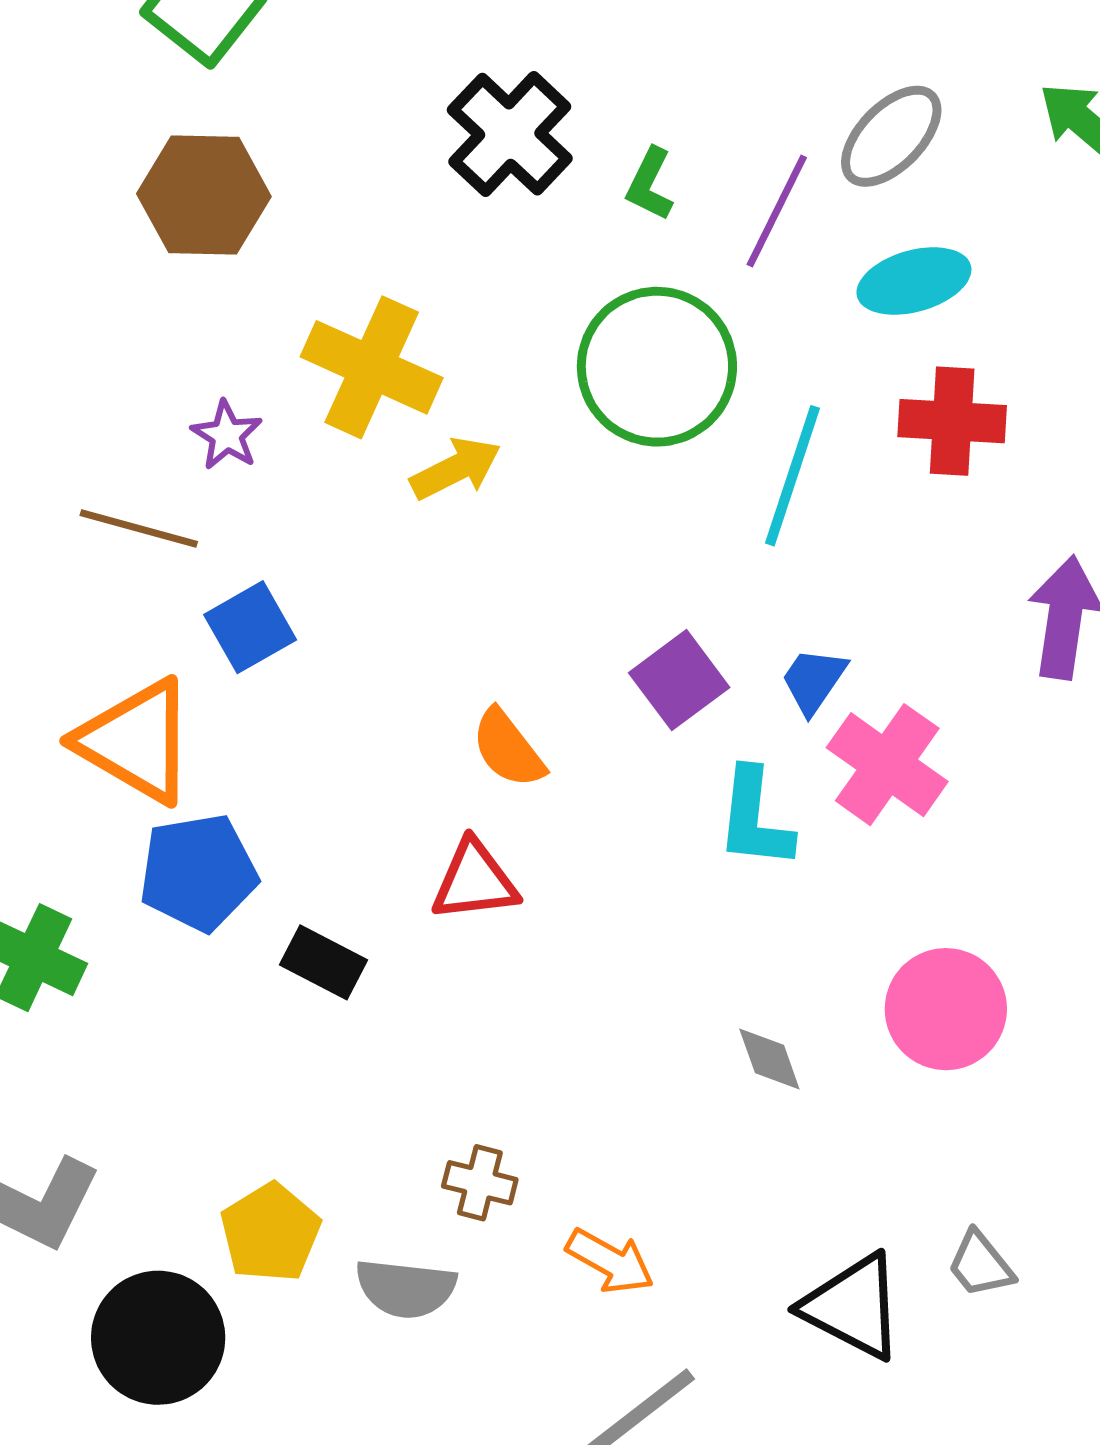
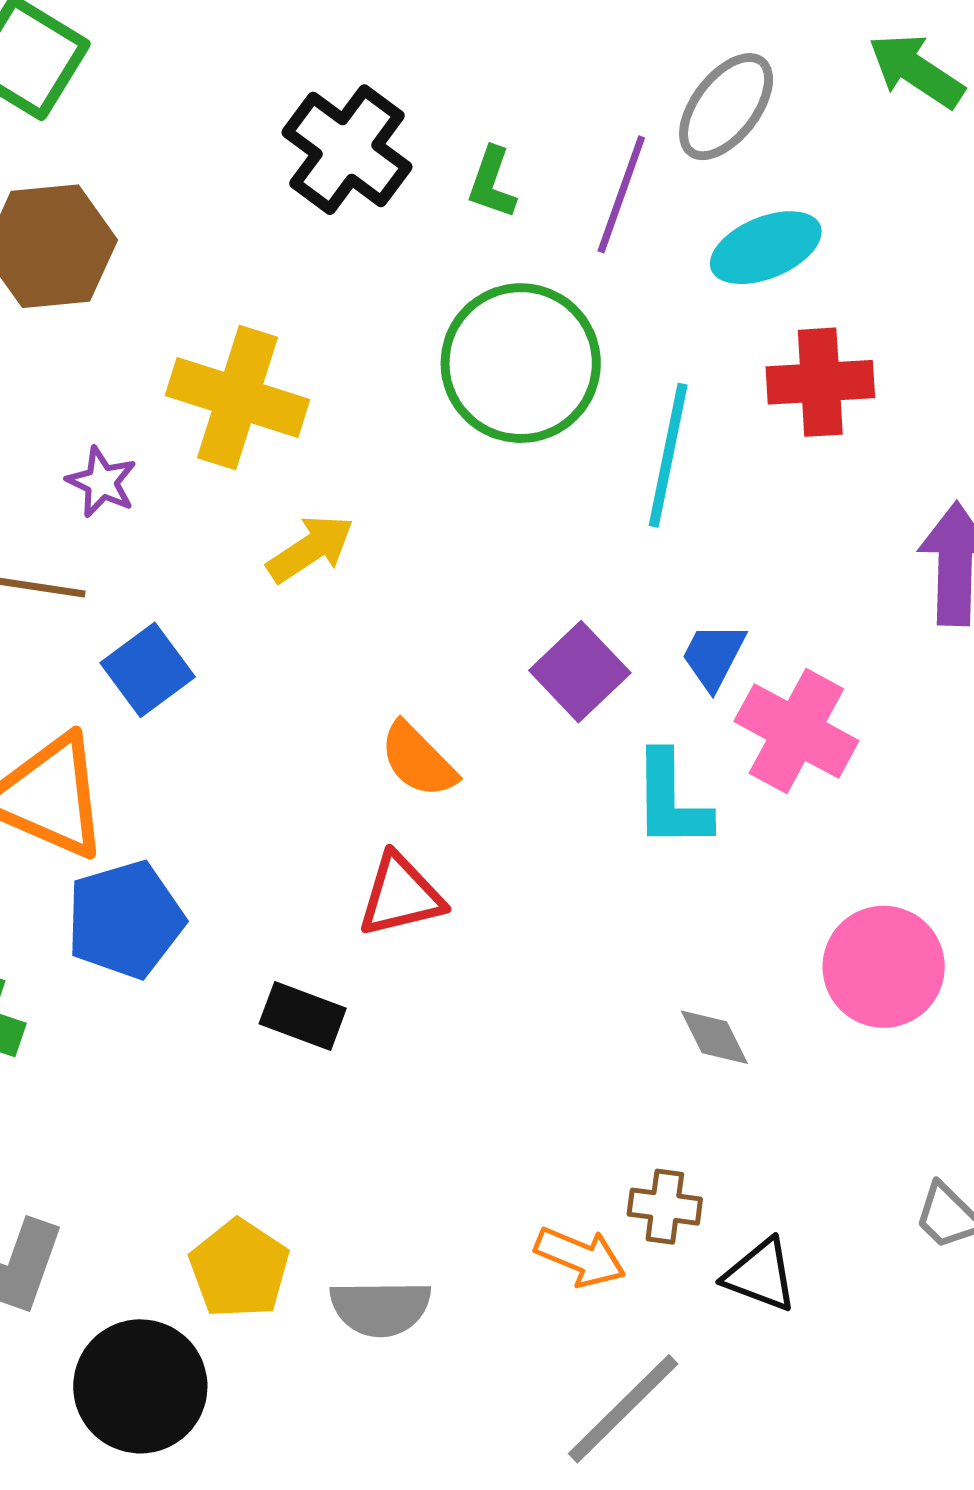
yellow arrow: (456, 468) -> (310, 549), moved
black rectangle: (323, 962) -> (303, 1016), moved
brown cross: (480, 1183) -> (665, 1207), moved
black triangle: (853, 1307) -> (761, 1275), moved, size x0.7

